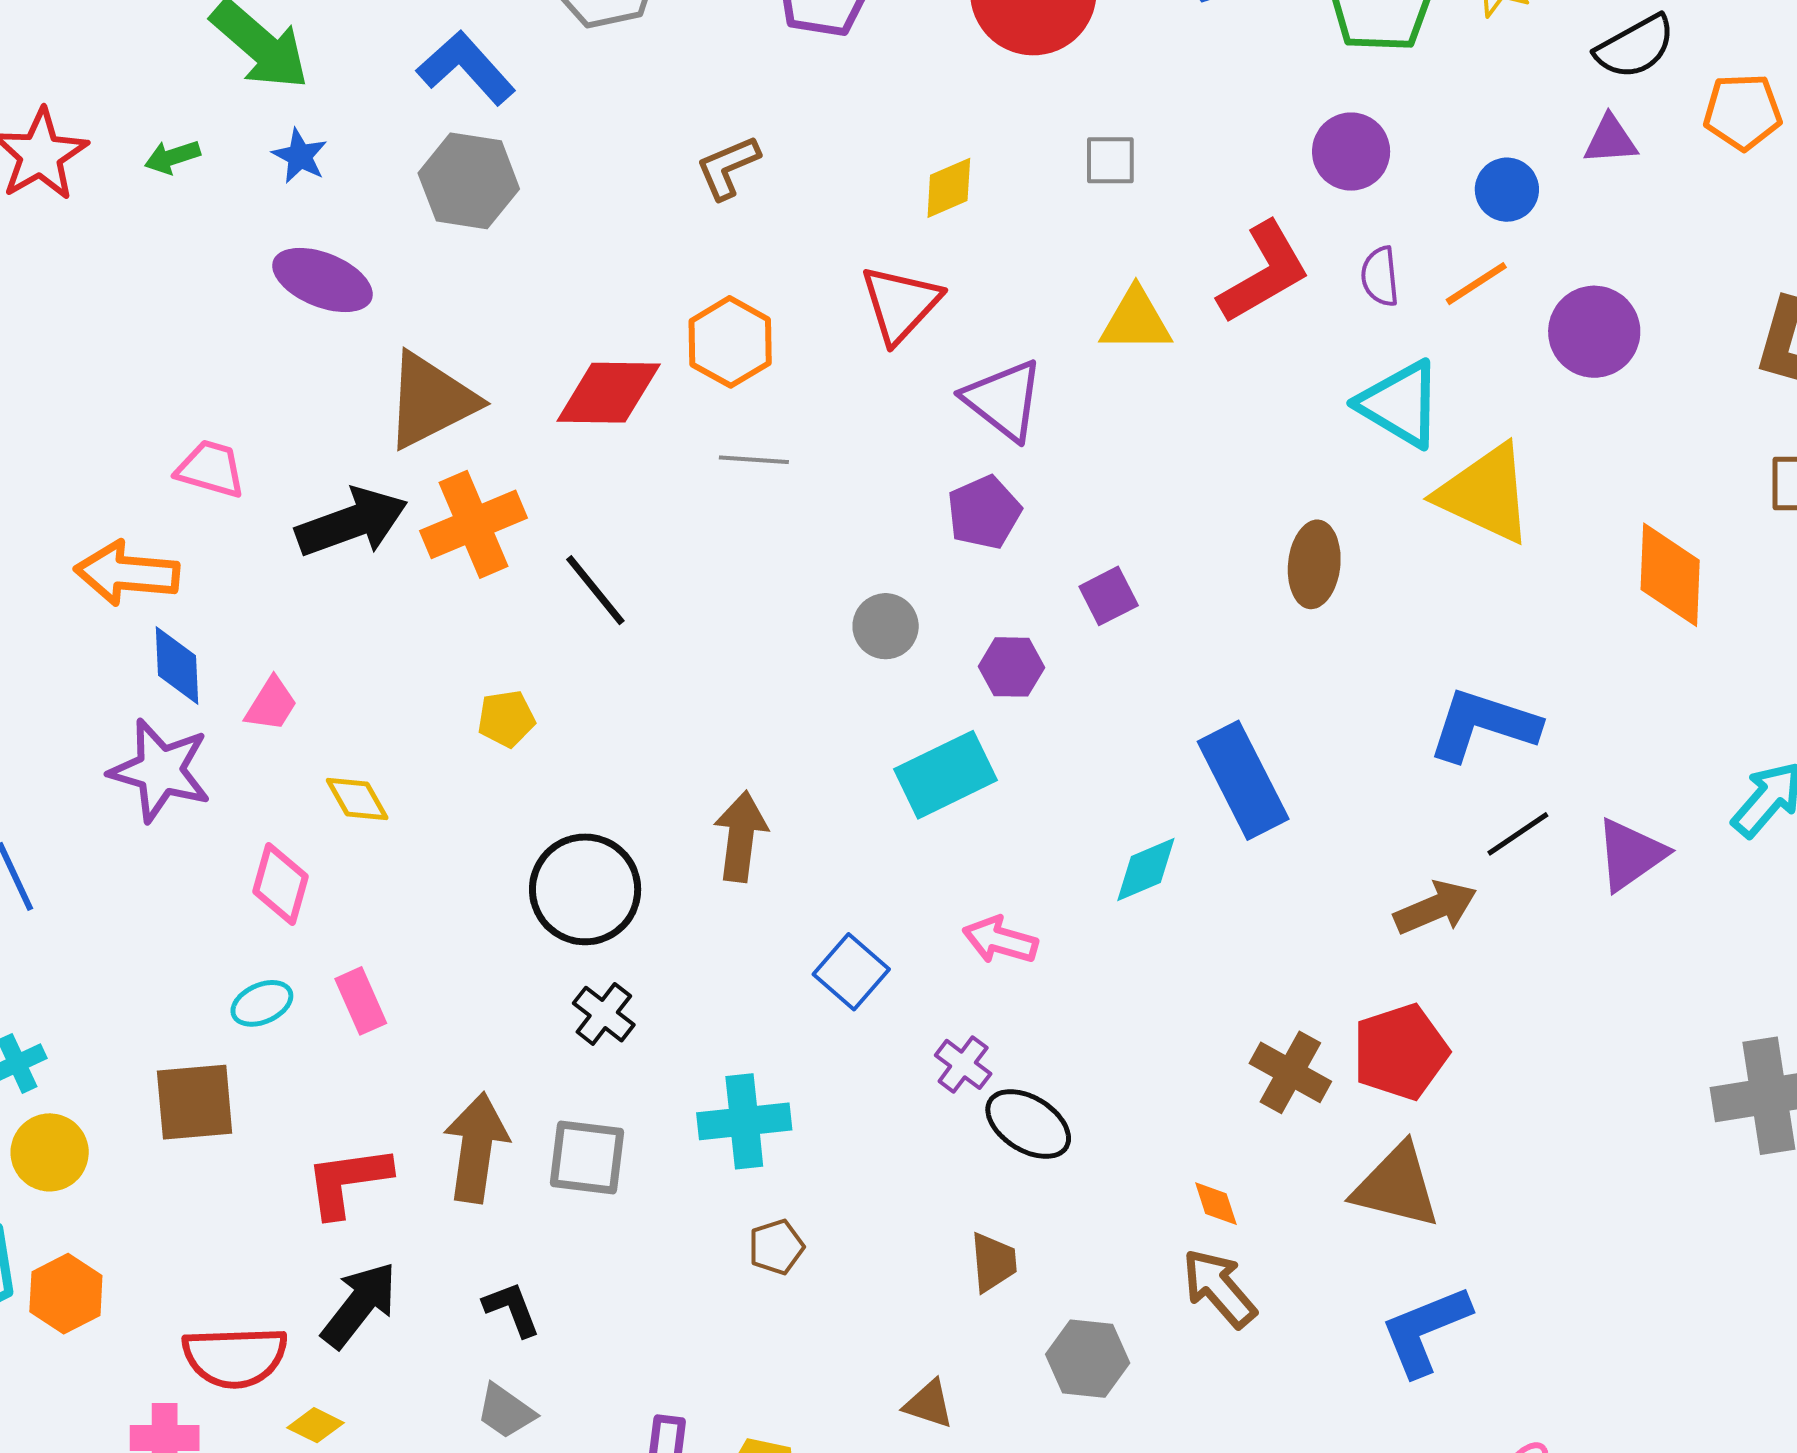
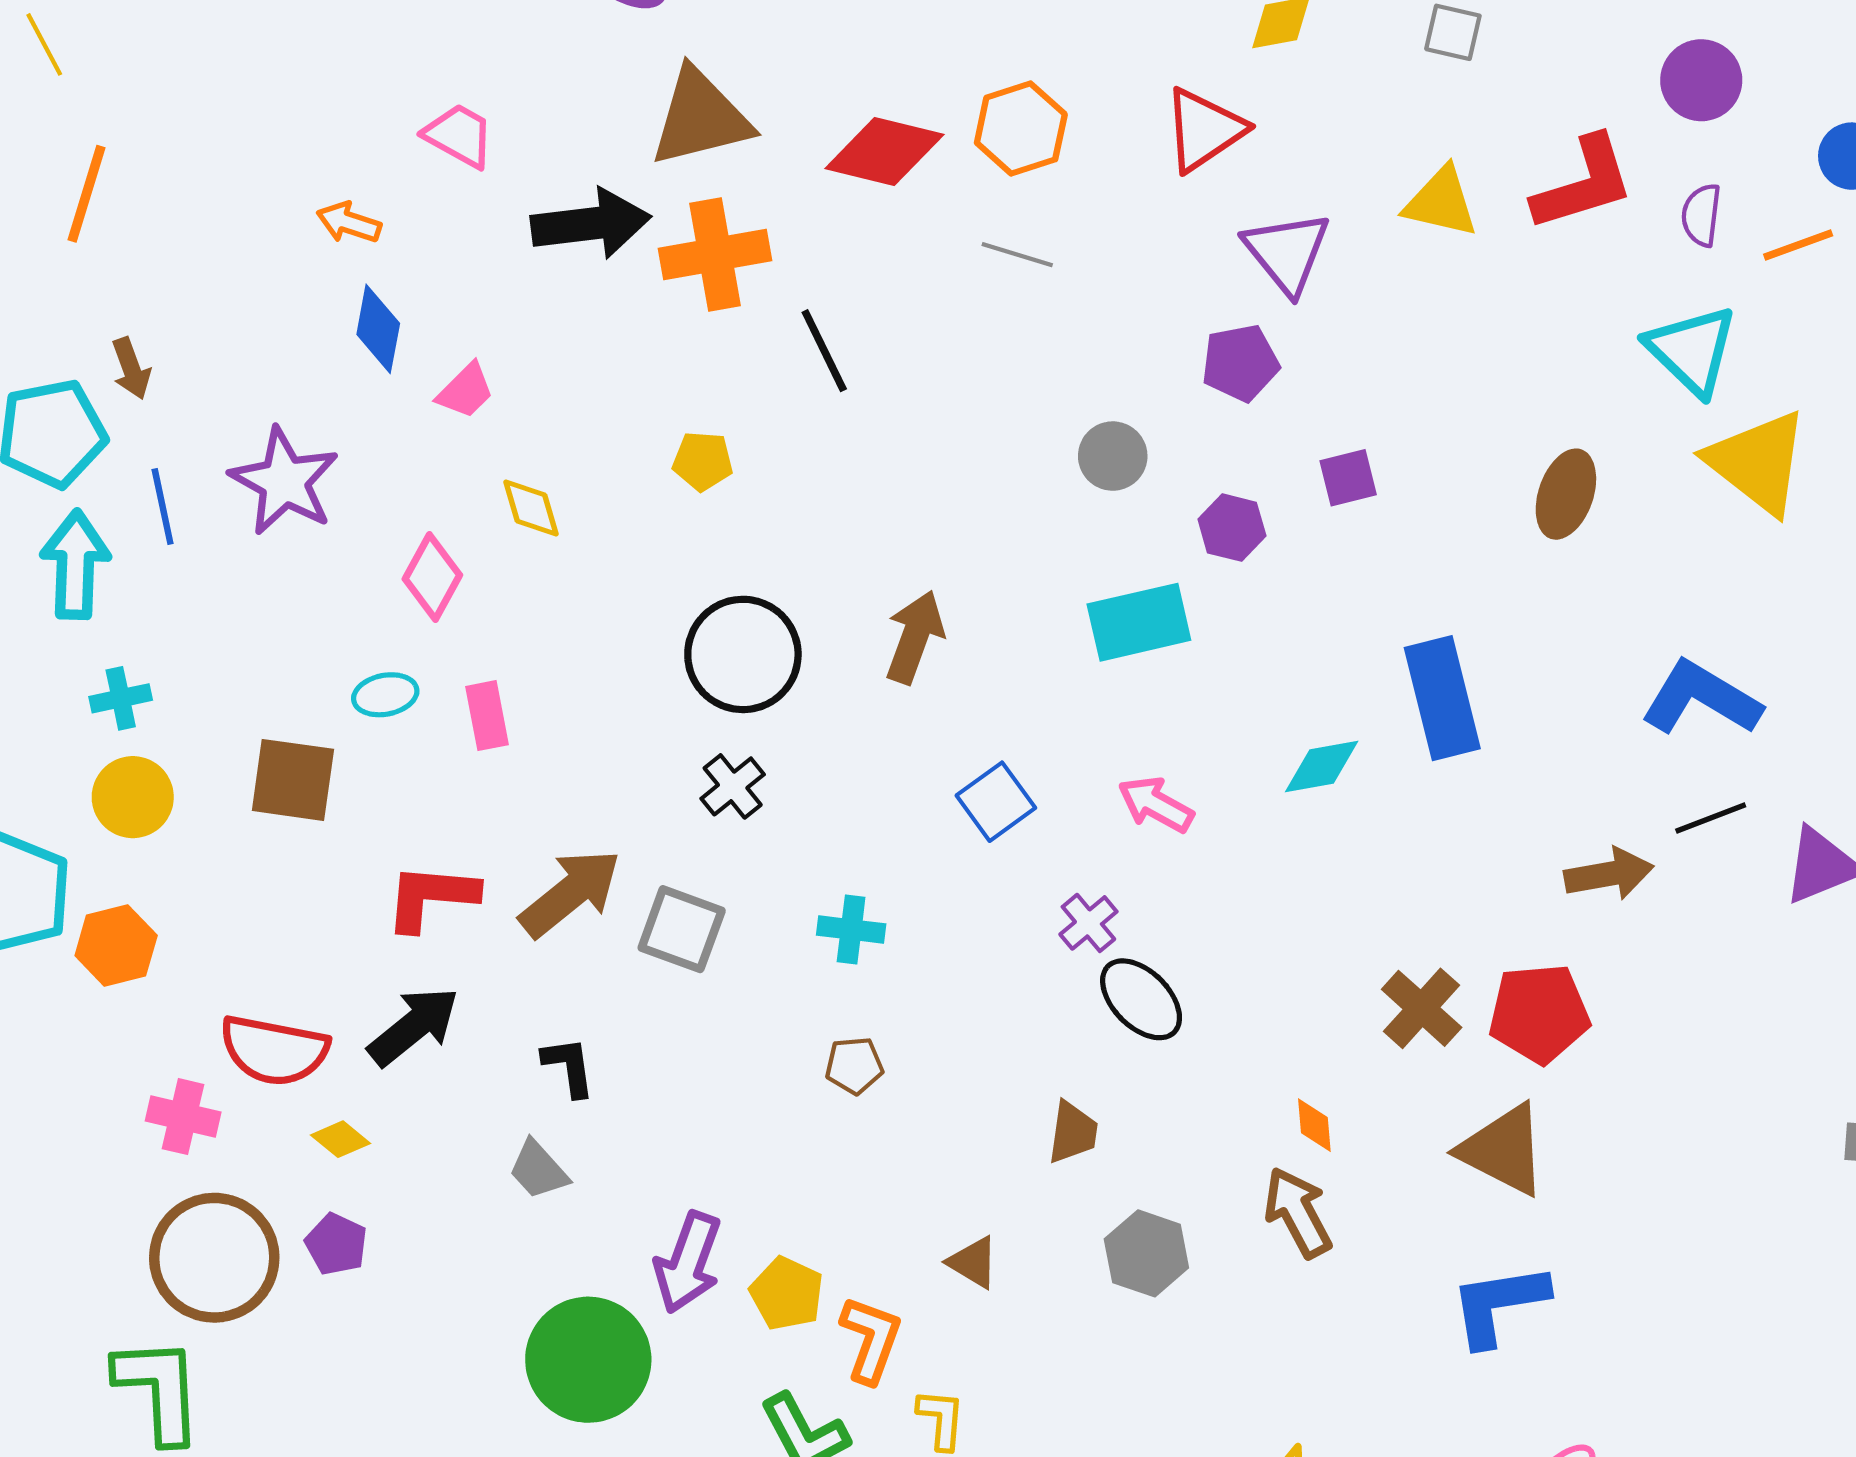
orange arrow: (127, 573) -> (349, 223), size x0.6
purple star: (160, 770) -> (284, 481), moved
cyan cross: (744, 1121) -> (851, 930), size x0.7
brown arrow: (476, 1148) -> (570, 893), turned 30

